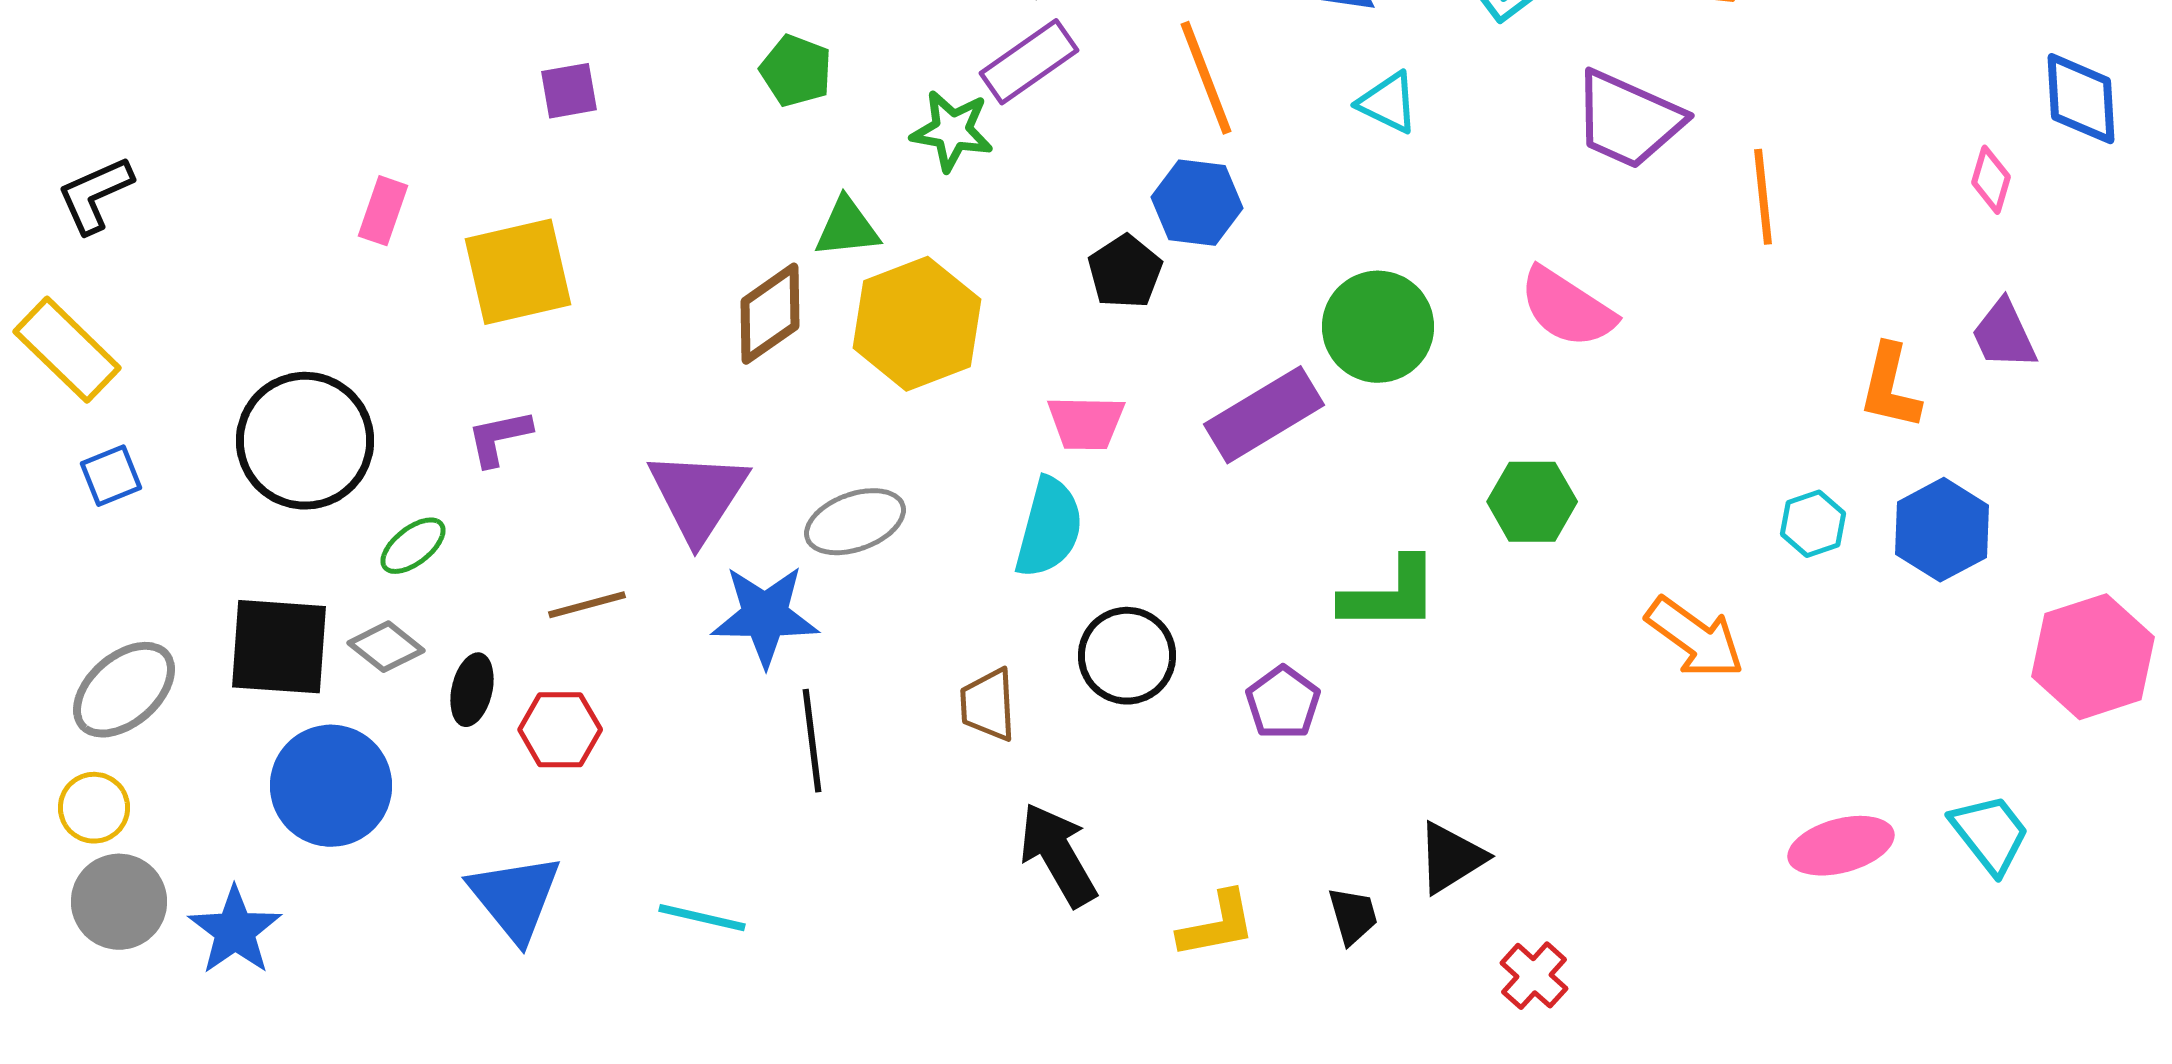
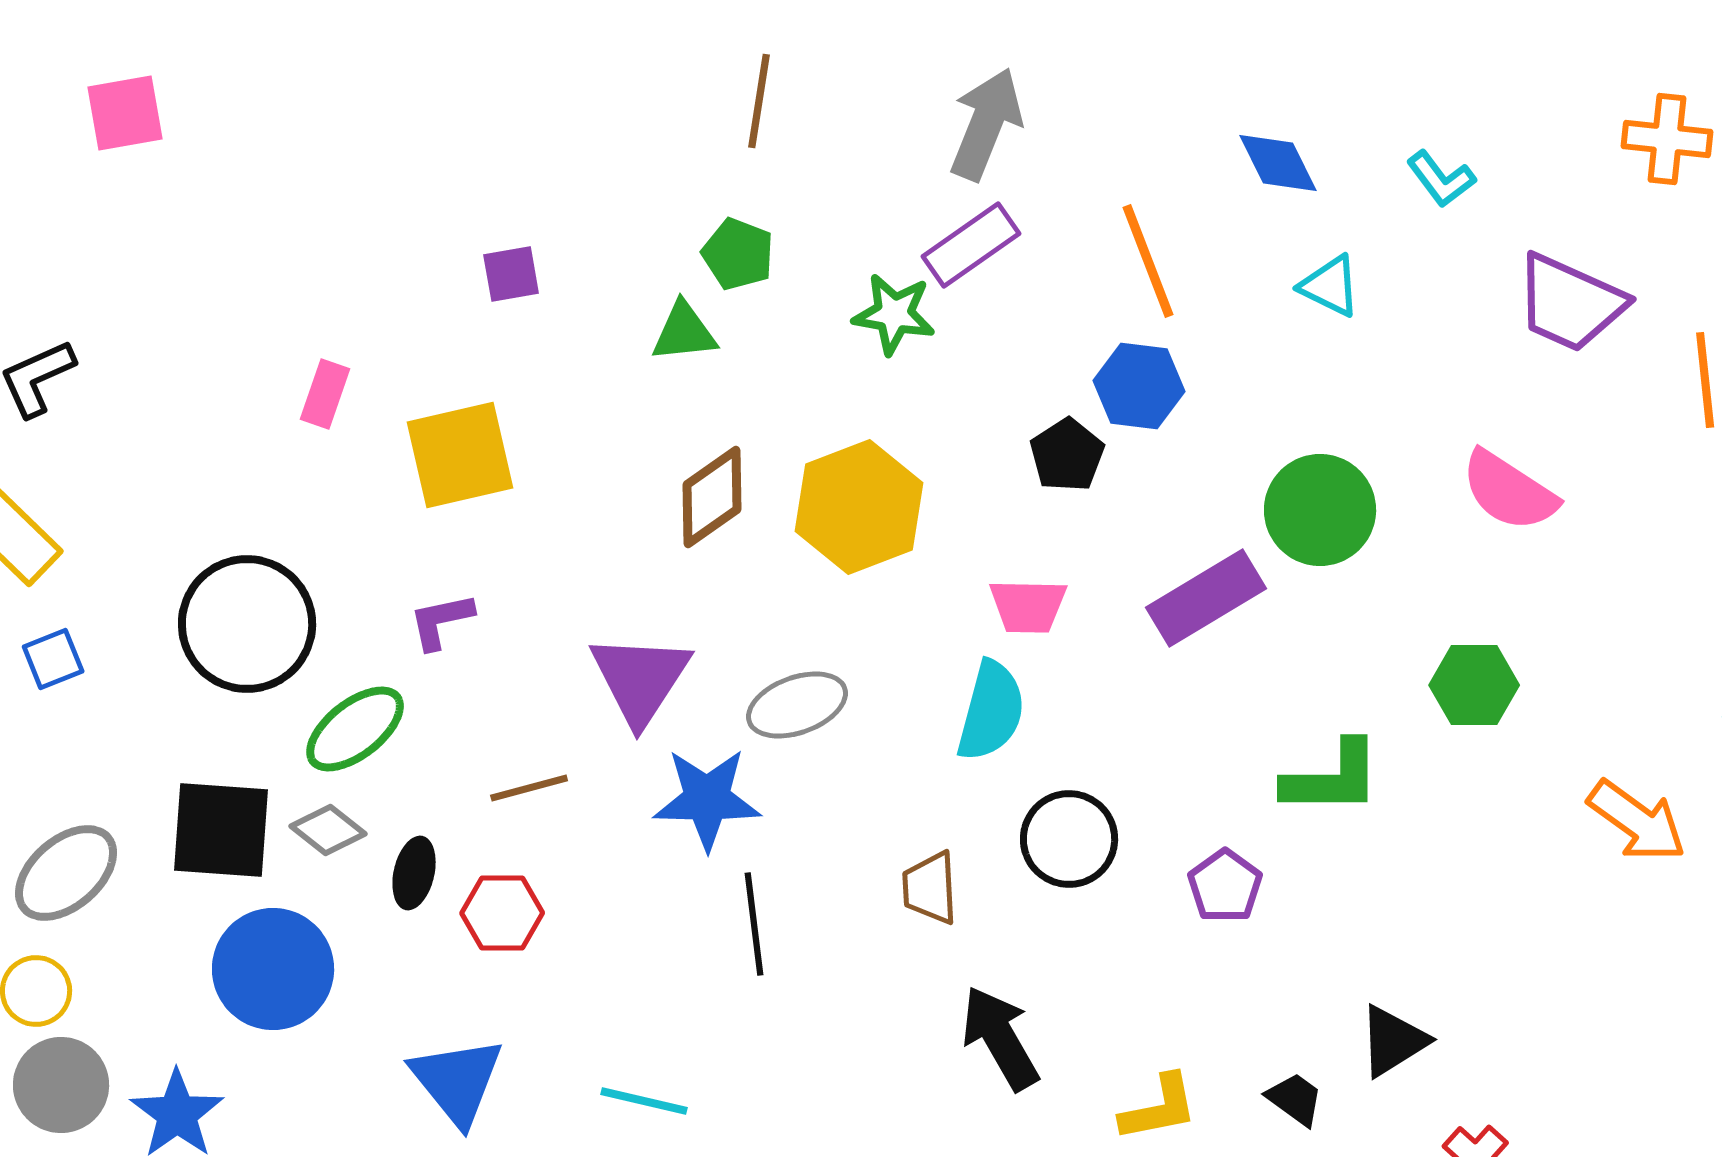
green triangle: (847, 228) -> (684, 332), moved
green ellipse: (413, 546) -> (355, 729), size x1.5
black trapezoid: (1353, 916) -> (1295, 1099), turned -38

